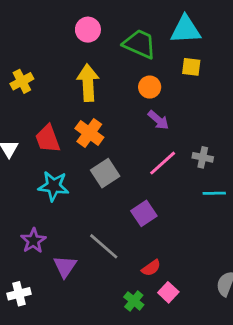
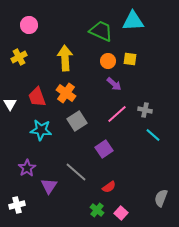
pink circle: (88, 30) -> (29, 25), moved
yellow square: (191, 67) -> (130, 59), moved
cyan line: (214, 193) -> (153, 135), turned 42
pink square: (168, 292) -> (121, 213), moved

